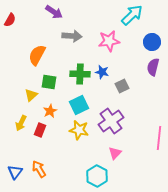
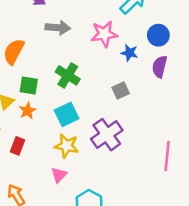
blue star: (102, 72) -> (129, 53), moved
green cross: (80, 74) -> (68, 75), turned 30
orange star: (50, 111) -> (28, 111), moved
pink triangle: (115, 153) -> (59, 175), moved

